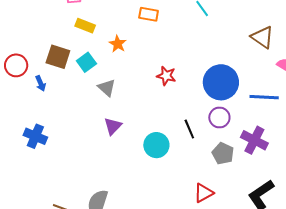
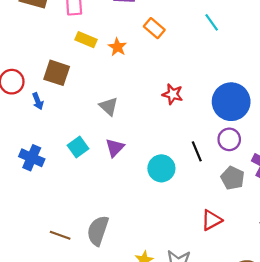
orange rectangle: (149, 14) -> (154, 28), turned 30
orange star: (118, 44) -> (117, 47), moved
cyan square: (86, 62) -> (78, 147), moved

